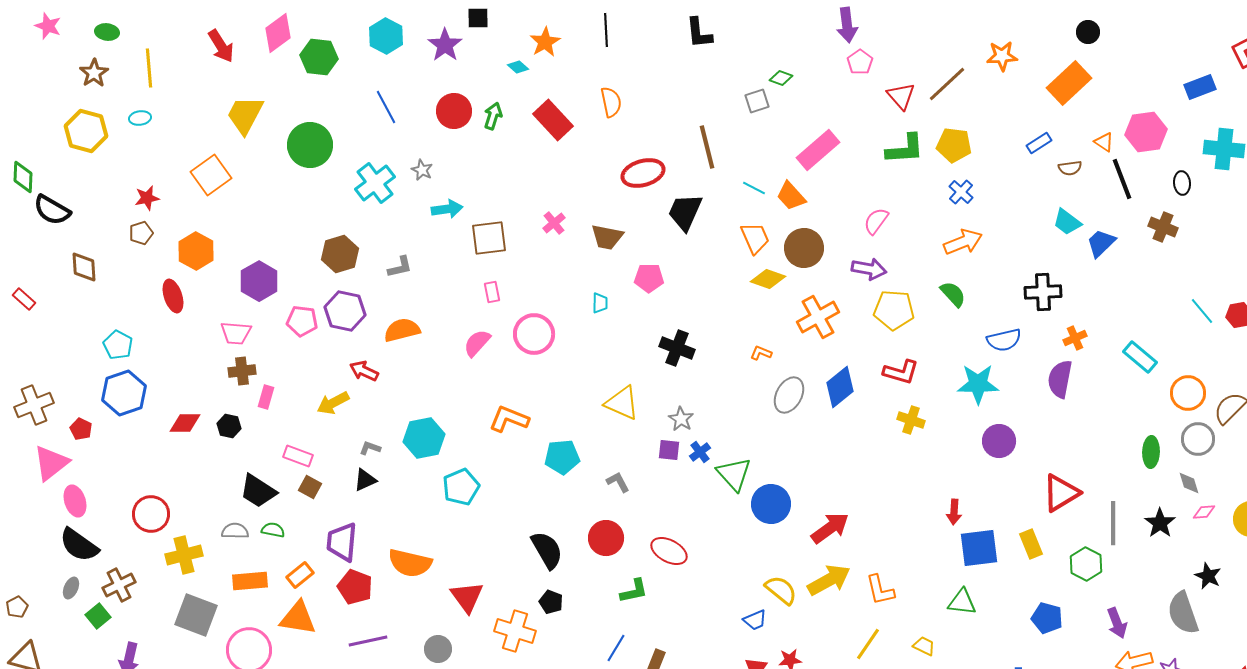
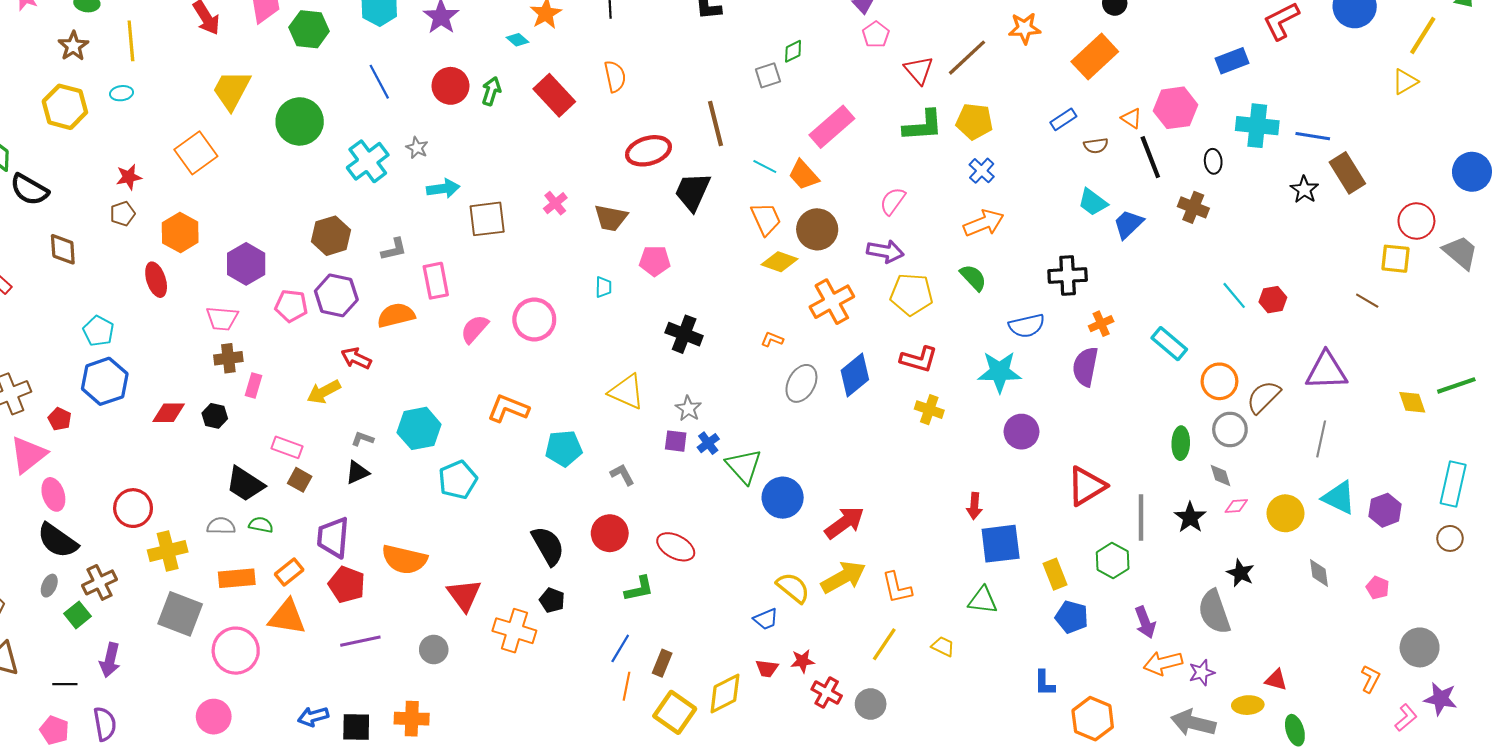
green diamond: (781, 78) -> (793, 51), turned -45
pink rectangle: (492, 292) -> (436, 281), moved, size x1.6
yellow rectangle: (1031, 544) -> (1055, 574), moved

